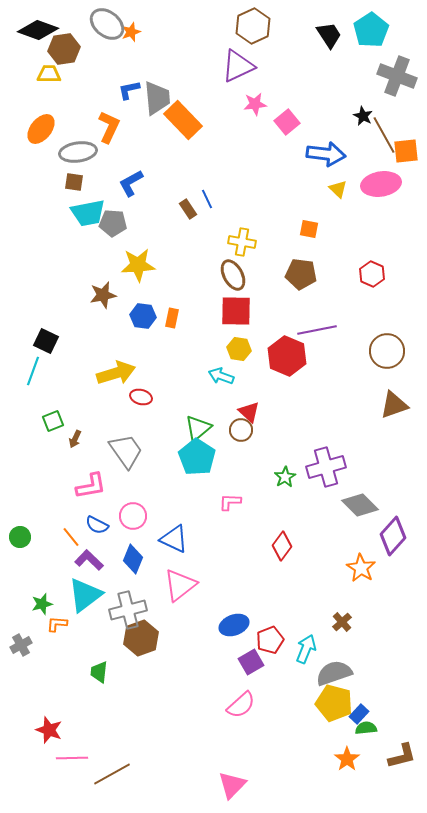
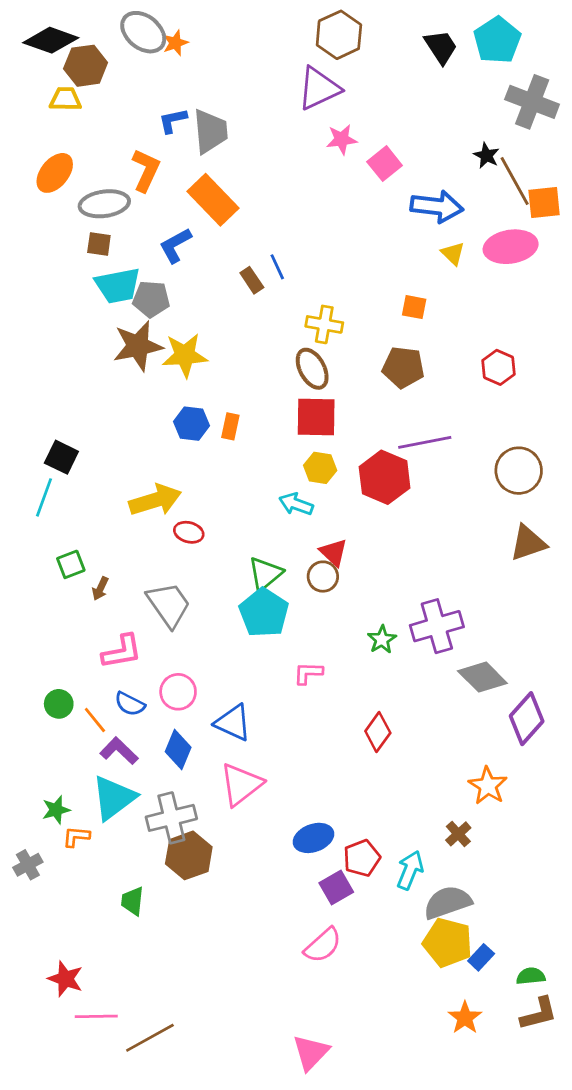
orange rectangle: (183, 120) -> (213, 200), moved
brown star: (103, 295) -> (138, 346), moved, size x1.4
green circle: (20, 537) -> (59, 704), moved
orange star: (361, 568) -> (488, 786), moved
green semicircle: (366, 728) -> (531, 976), moved

